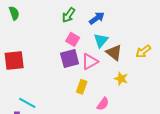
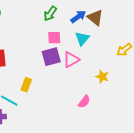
pink square: (73, 39) -> (54, 38), turned -32
brown triangle: (114, 52) -> (95, 18), moved
yellow rectangle: (82, 87) -> (26, 85), moved

